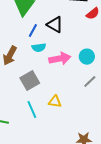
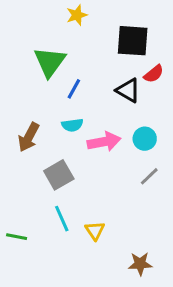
black triangle: (55, 25) -> (128, 90), moved
blue line: (33, 31) -> (74, 89), moved
yellow triangle: (55, 102) -> (95, 231), moved, turned 48

